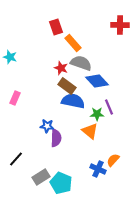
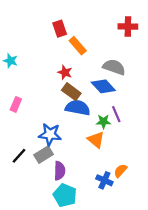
gray semicircle: (81, 63) -> (114, 67), moved
blue star: (47, 126) -> (50, 134), size x1.5
purple semicircle: (56, 138) -> (60, 171), moved
black line: (16, 159) -> (19, 156), moved
gray rectangle: (41, 177) -> (44, 155), moved

